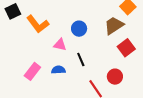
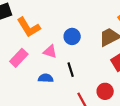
pink rectangle: (32, 71) -> (19, 58), moved

